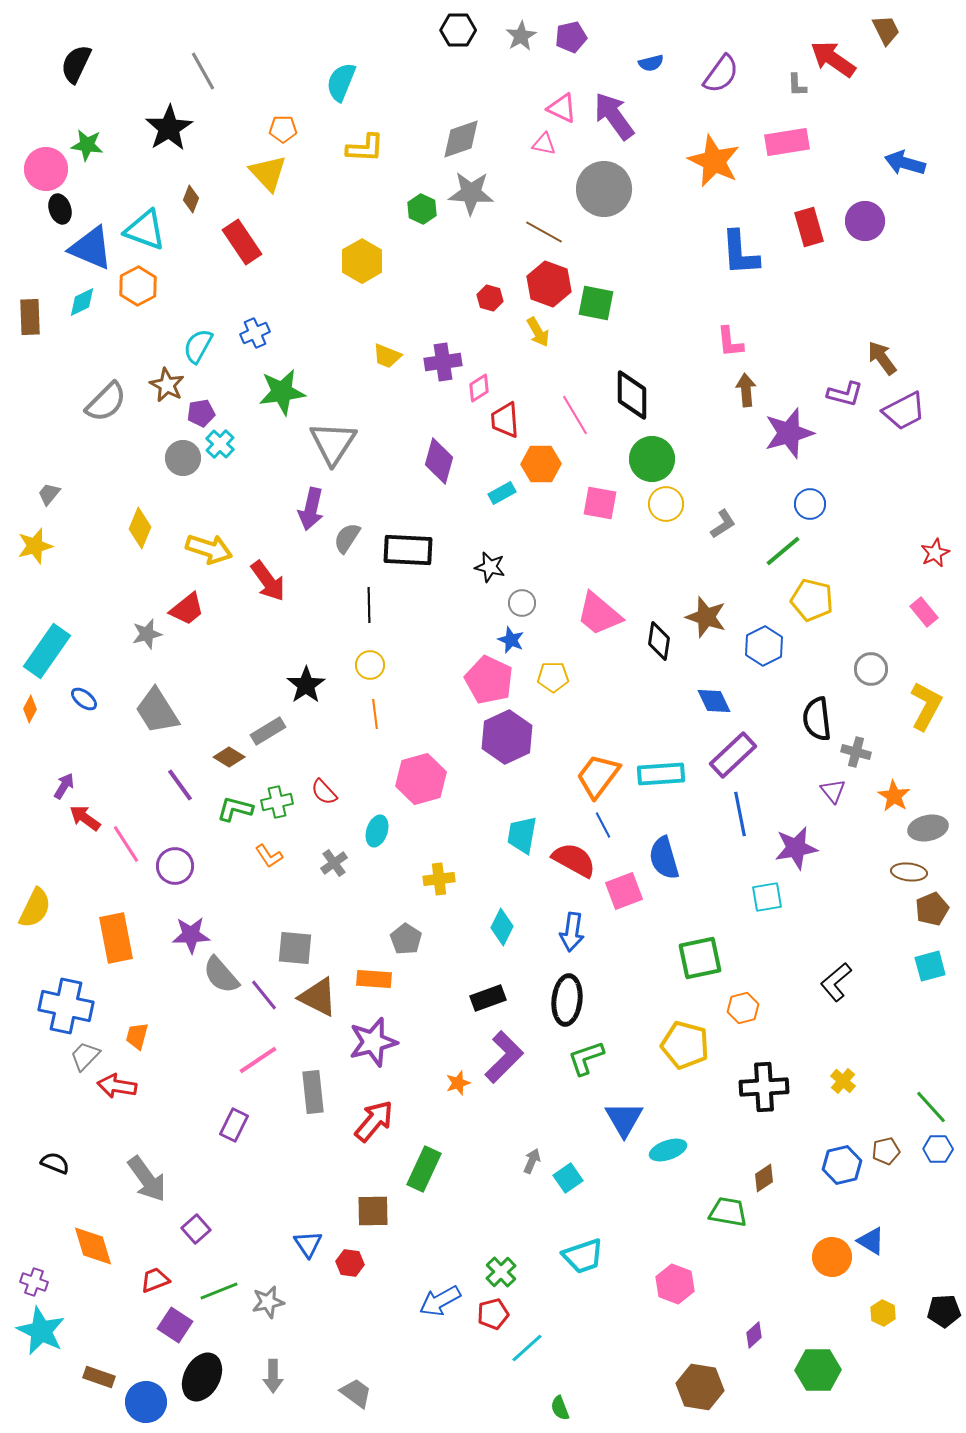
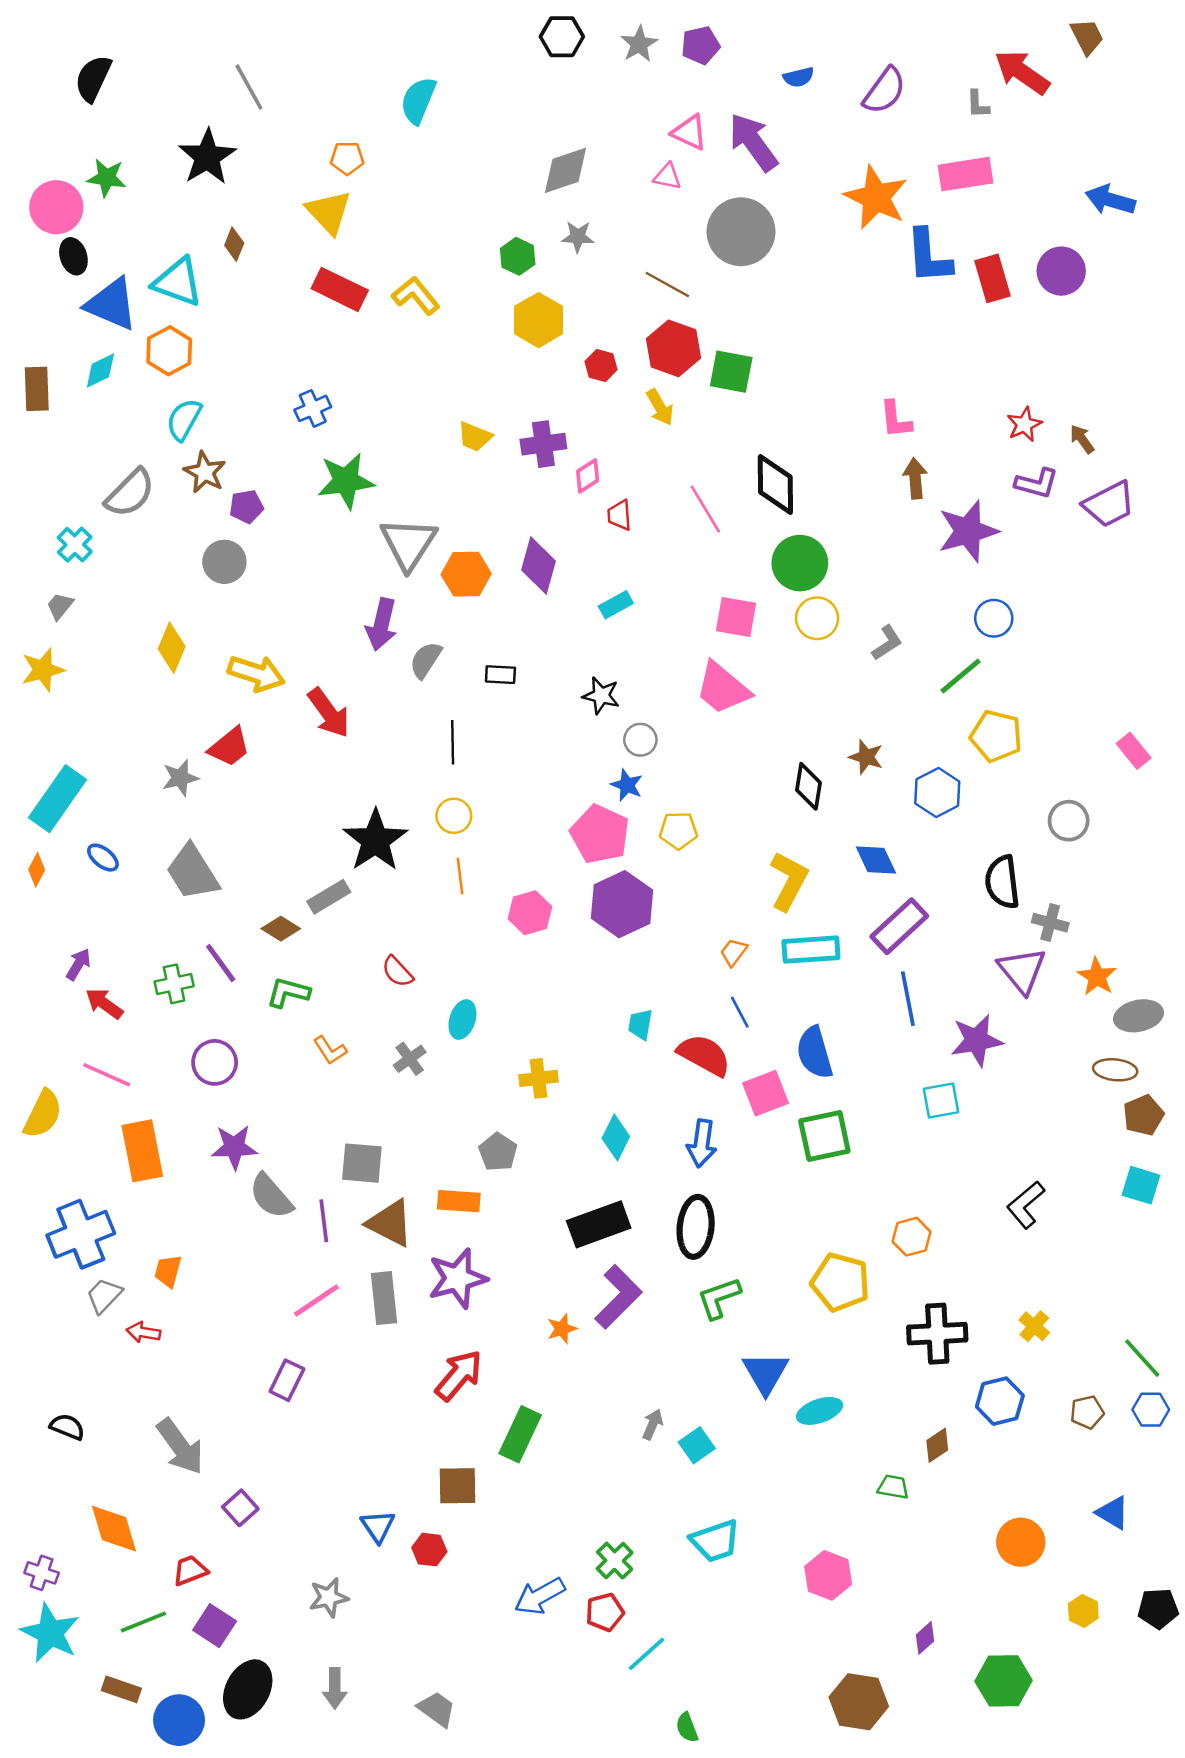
yellow L-shape: (365, 148) -> (416, 296), moved, turned -132
gray star: (471, 193) -> (578, 237), size x0.6
red rectangle: (242, 242) -> (340, 289), moved, turned -30
blue L-shape: (740, 253) -> (929, 256), moved
yellow hexagon: (362, 261) -> (539, 320), moved
cyan semicircle: (198, 346) -> (184, 419), moved
brown arrow: (882, 358) -> (1082, 439), size x0.7
red trapezoid: (505, 420) -> (619, 515), size x0.7
cyan cross: (220, 444) -> (75, 545), moved
orange hexagon: (541, 464) -> (466, 574), moved
black rectangle: (408, 550) -> (500, 675), size x0.5
red star: (935, 553) -> (1024, 424), moved
pink trapezoid: (599, 614) -> (723, 688), moved
brown star: (706, 617) -> (866, 757), size x0.7
black star: (306, 685) -> (375, 840), size x1.4
yellow L-shape: (926, 706) -> (789, 881), moved
orange trapezoid: (598, 776) -> (734, 952), size x0.5
pink hexagon: (421, 779) -> (530, 913), moved, size x0.7
purple triangle: (833, 791) -> (1022, 970), size x1.6
green cross: (277, 802) -> (174, 984), moved
cyan trapezoid: (522, 835) -> (640, 1024), size x0.7
pink line: (126, 844) -> (107, 1075), moved, turned -33
green square: (700, 958) -> (824, 1136), moved
cyan square: (930, 966) -> (1141, 1185), turned 32
purple line: (264, 995) -> (324, 1221), turned 32
black rectangle: (488, 998) -> (599, 1224), size x1.4
blue cross: (66, 1006) -> (81, 1234), turned -34
red arrow: (117, 1086) -> (143, 1332), size x0.7
gray rectangle: (313, 1092) -> (384, 1298), moved
blue hexagon: (842, 1165) -> (1000, 1401), moved
green trapezoid: (728, 1212) -> (893, 1487), size x0.7
blue triangle: (871, 1241) -> (1113, 1513), moved
green line: (219, 1291) -> (143, 1622), moved

